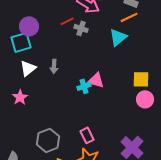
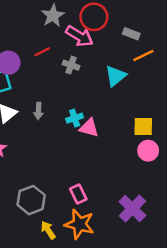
orange line: (129, 17) -> (143, 55), moved
red line: (67, 21) -> (42, 52), moved
cyan cross: (84, 86) -> (75, 118), moved

